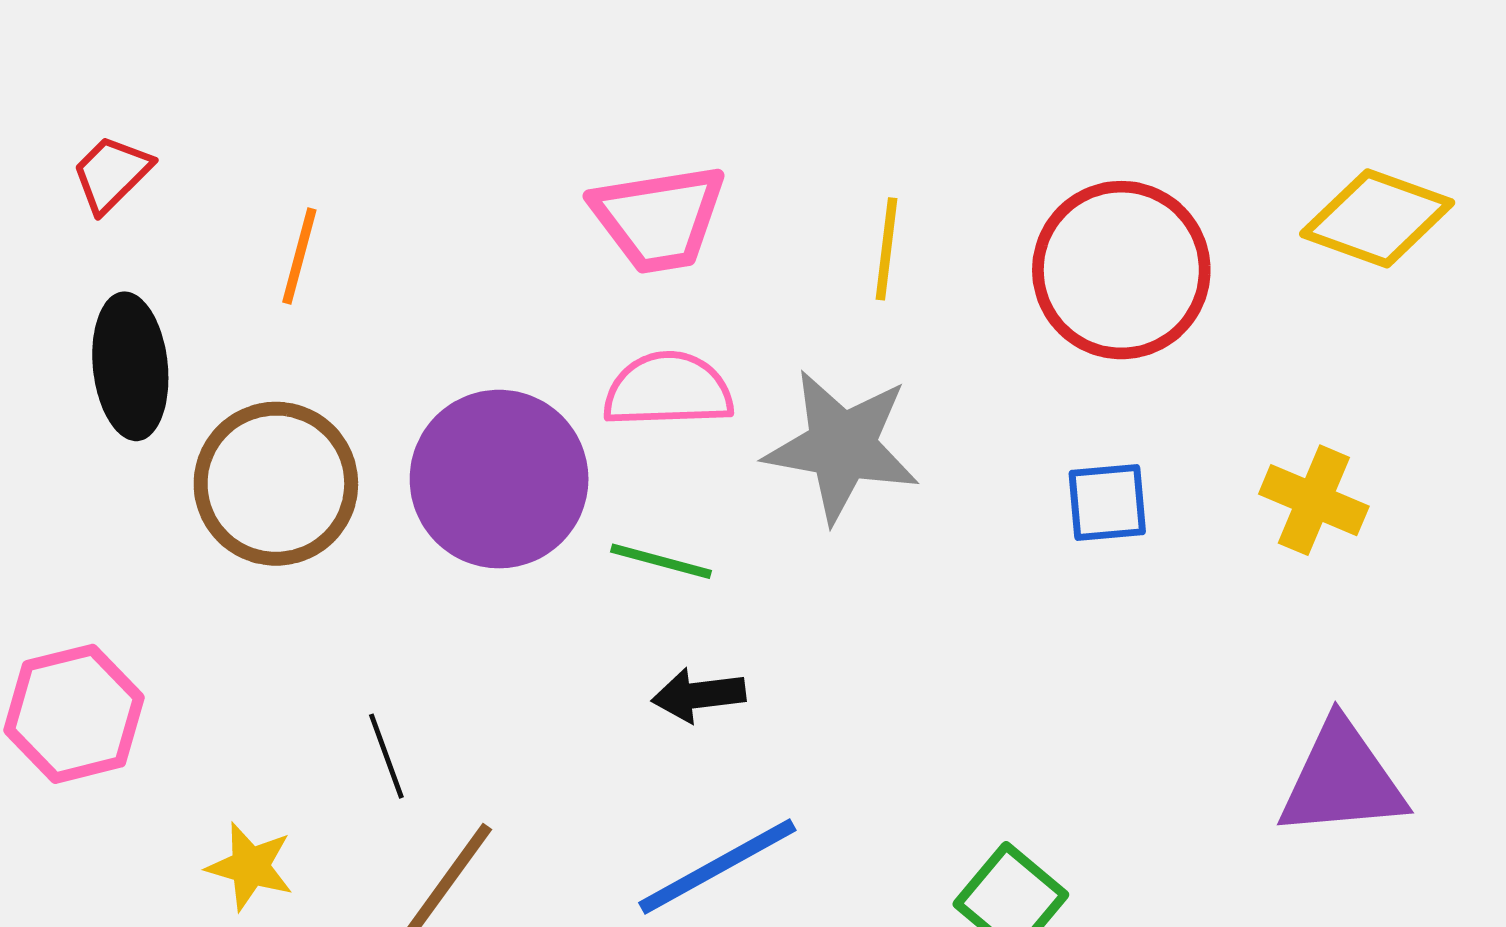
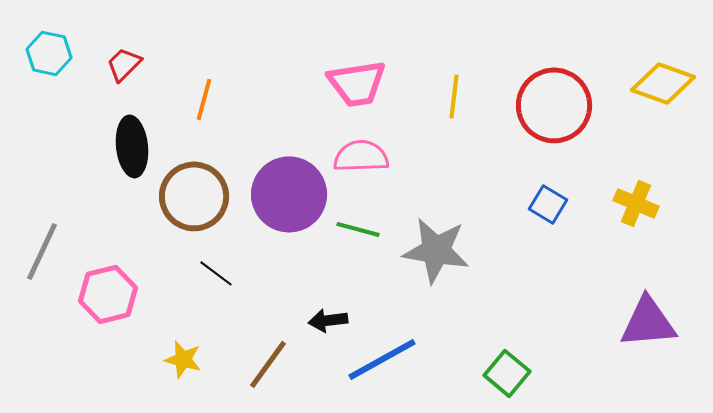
gray star: (842, 446) -> (436, 250), moved
blue square: (1107, 503) -> (548, 204), turned 36
black arrow: (699, 695) -> (328, 320), moved
black line: (386, 756) -> (216, 273), moved, turned -33

